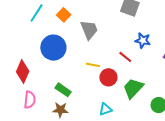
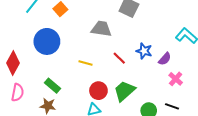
gray trapezoid: (89, 30) -> (101, 29), moved, turned -65
blue star: (143, 40) -> (144, 51), moved
red circle: (108, 77) -> (98, 91), moved

